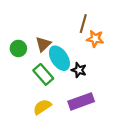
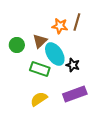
orange star: (95, 39) -> (60, 26), moved
green rectangle: (43, 74) -> (40, 69), turned -30

